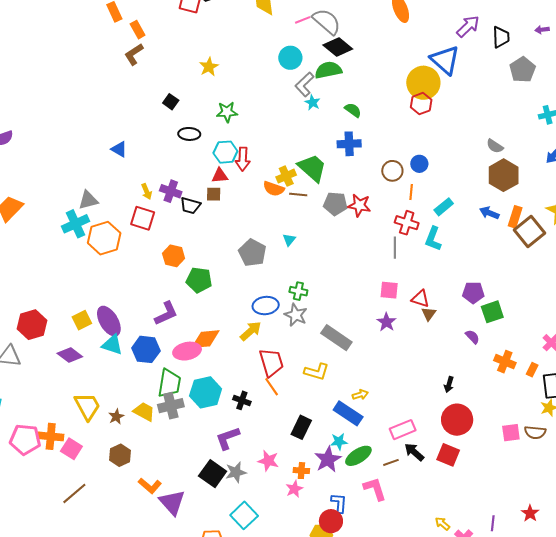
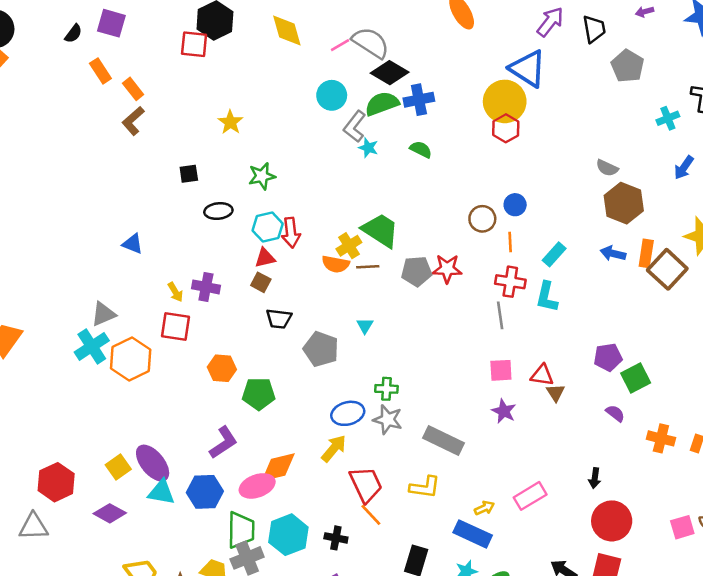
black square: (171, 102) -> (189, 174), turned -35
blue cross: (349, 144) -> (419, 100), moved
brown square: (214, 194) -> (261, 282), turned 35
black trapezoid: (190, 206) -> (279, 319), moved
pink rectangle: (403, 430) -> (530, 496), moved

